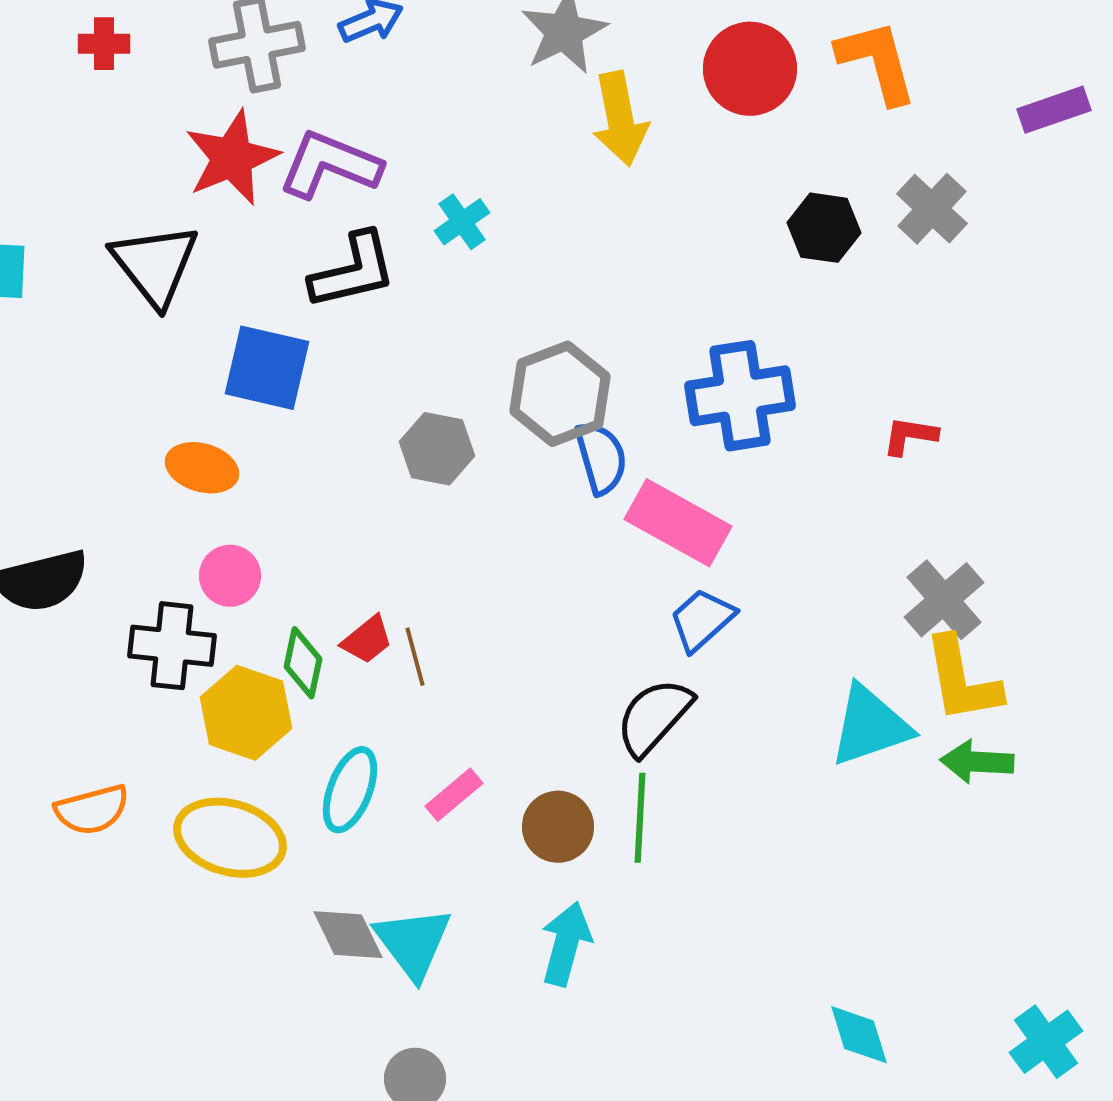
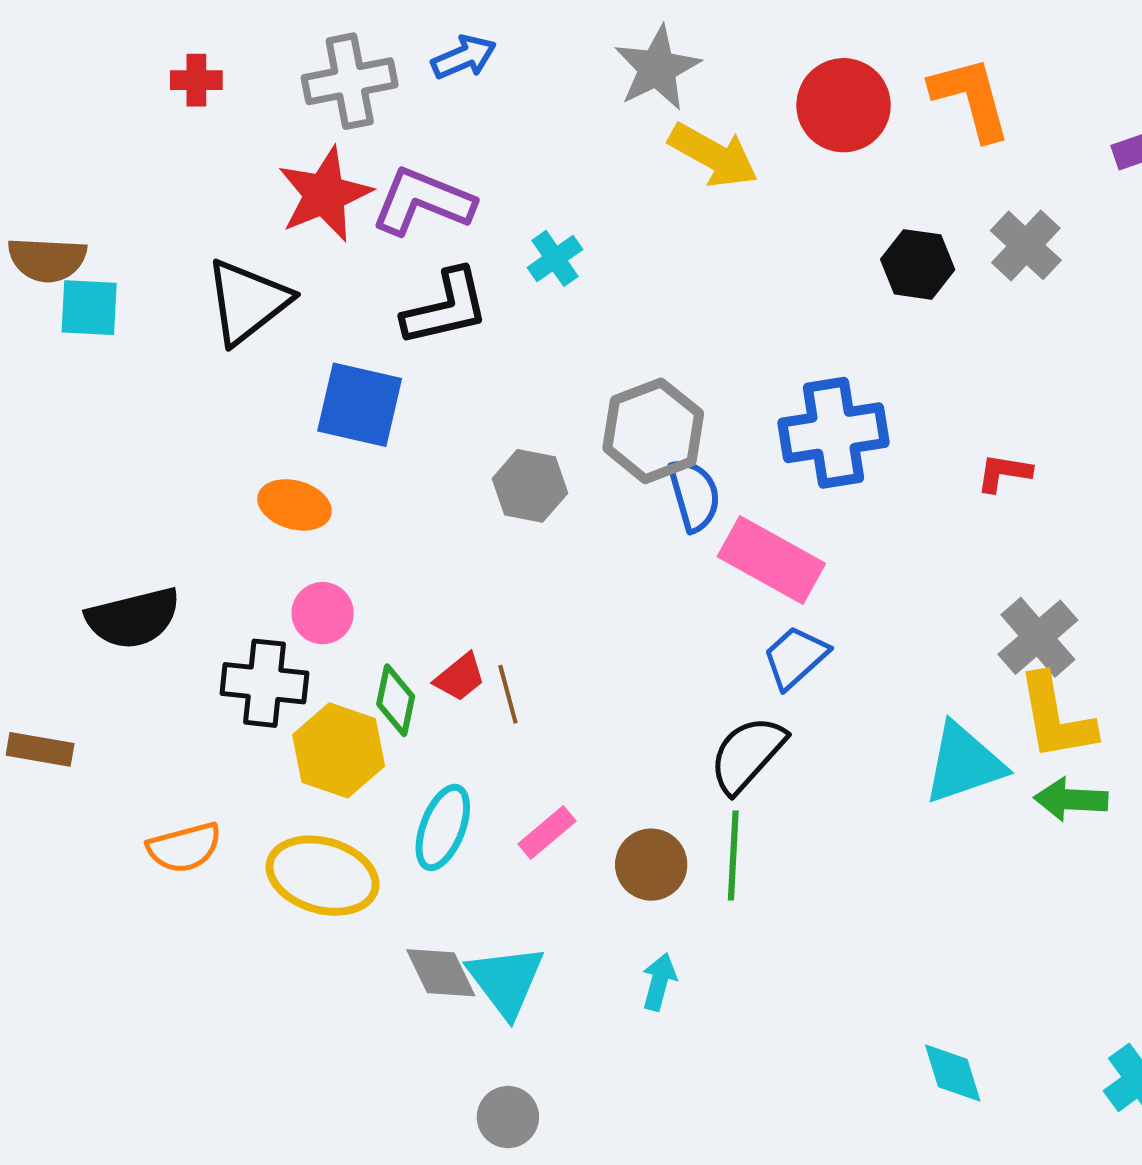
yellow arrow: (620, 119) -> (713, 155), turned -50
black triangle: (155, 265) -> (247, 302), turned 30
cyan arrow: (566, 944) -> (659, 982), size x0.7

